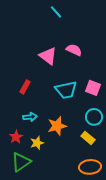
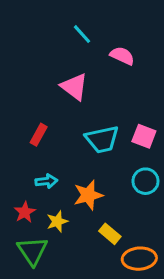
cyan line: (56, 12) -> (82, 34), moved
pink semicircle: (74, 50) -> (122, 56), moved
yellow rectangle: (88, 138) -> (110, 234), moved
green triangle: (21, 162) -> (32, 251), turned -30

